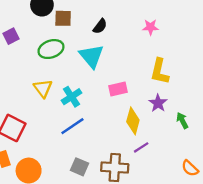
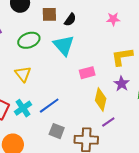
brown square: (63, 18) -> (49, 14), moved
yellow L-shape: (160, 71) -> (122, 57), turned 70
cyan cross: (72, 97) -> (23, 108), moved
gray square: (79, 167) -> (57, 131), moved

